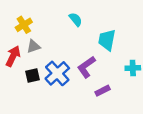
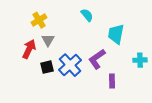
gray triangle: (34, 46) -> (48, 40), turned -40
purple rectangle: (103, 91) -> (112, 81), turned -64

